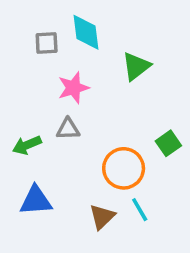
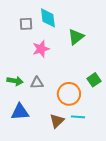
gray triangle: (68, 129) -> (37, 83), moved
green arrow: (27, 145) -> (15, 81), turned -147
cyan line: (140, 210) -> (78, 117), turned -56

